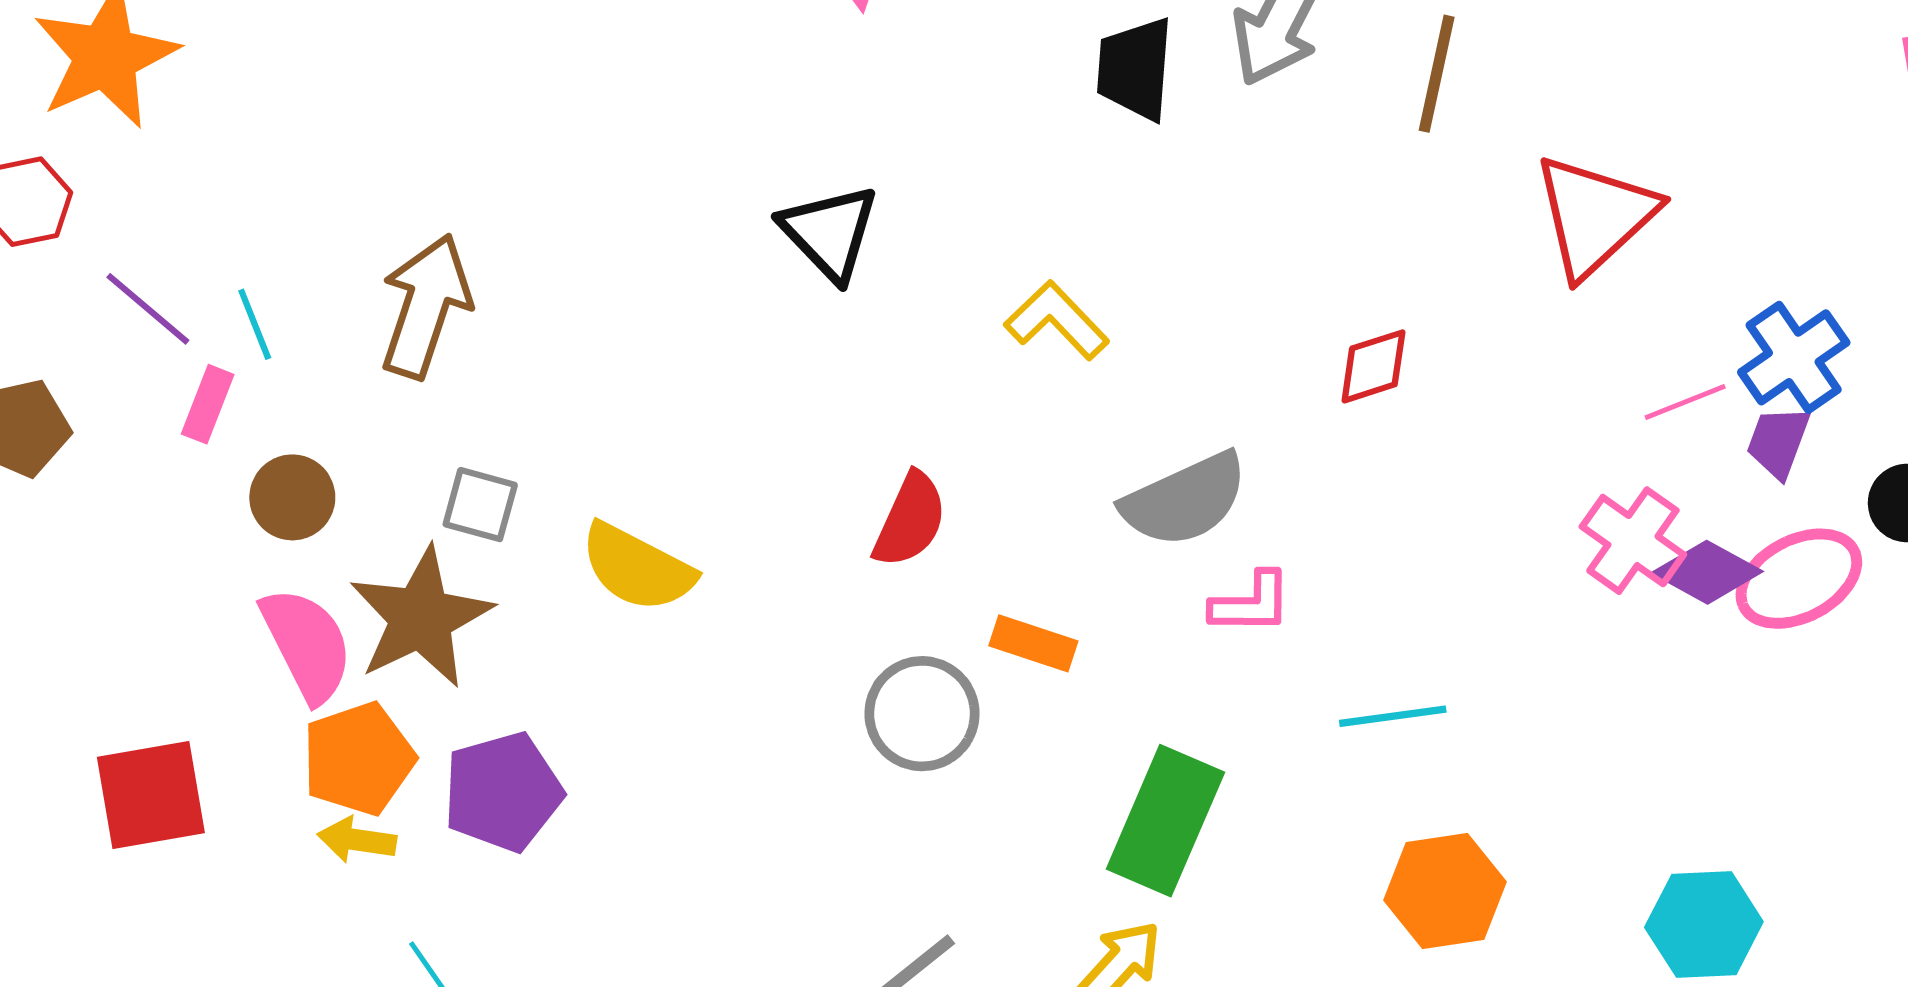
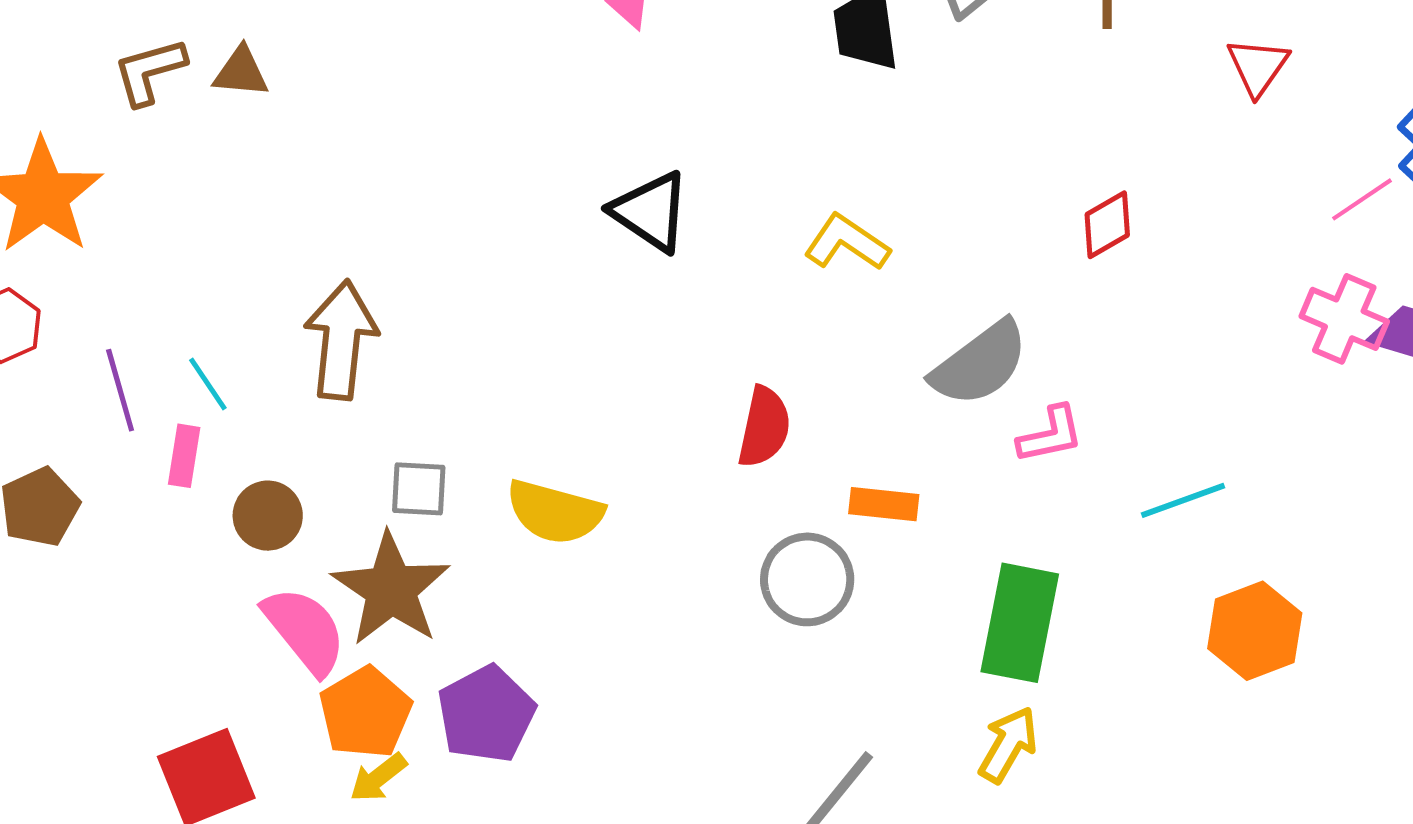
red triangle: (1595, 216) -> (1258, 66), size x0.6
purple line: (148, 309) -> (120, 390), turned 46
yellow arrow: (357, 840) -> (378, 778), turned -34

